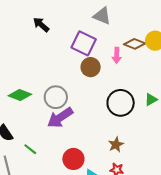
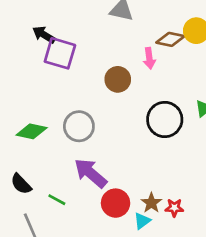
purple square: (84, 43) -> (60, 53), moved
purple arrow: (60, 118) -> (91, 173), moved, turned 84
brown star: (116, 145) -> (151, 203), moved

